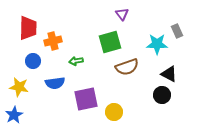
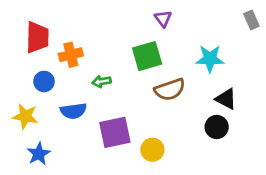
gray rectangle: (177, 31) -> (251, 20), moved
blue star: (14, 115) -> (39, 154), moved

